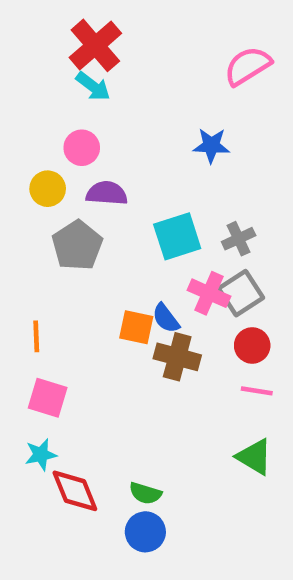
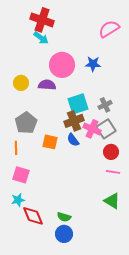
red cross: (95, 45) -> (42, 20), turned -30
pink circle: (82, 148) -> (62, 65), moved, size x1.6
gray pentagon: (77, 245) -> (26, 123), moved
orange square: (136, 327) -> (50, 142), moved
brown cross: (177, 357) -> (74, 121), moved, turned -36

